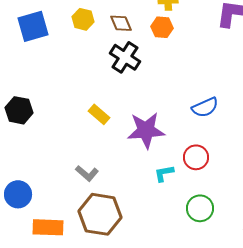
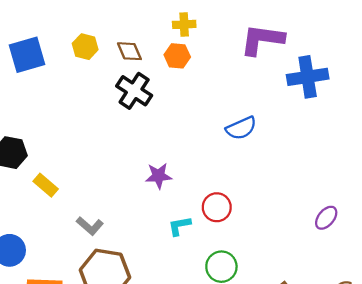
blue semicircle: (205, 107) -> (241, 128), moved
yellow rectangle: (99, 114) -> (46, 185), moved
purple star: (146, 130) -> (159, 176), size x0.6

